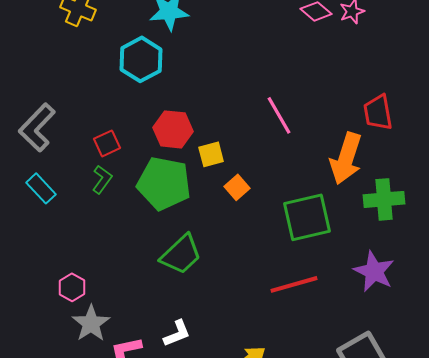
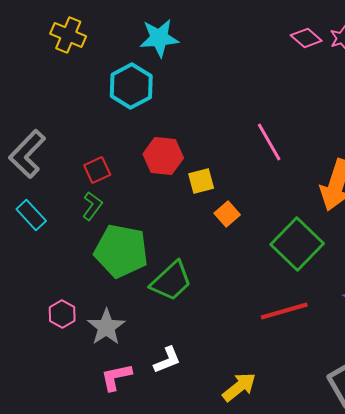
green pentagon: (164, 183) -> (121, 251), moved
green square: (307, 217) -> (297, 244), turned -33
gray star: (91, 323) -> (106, 327), moved

